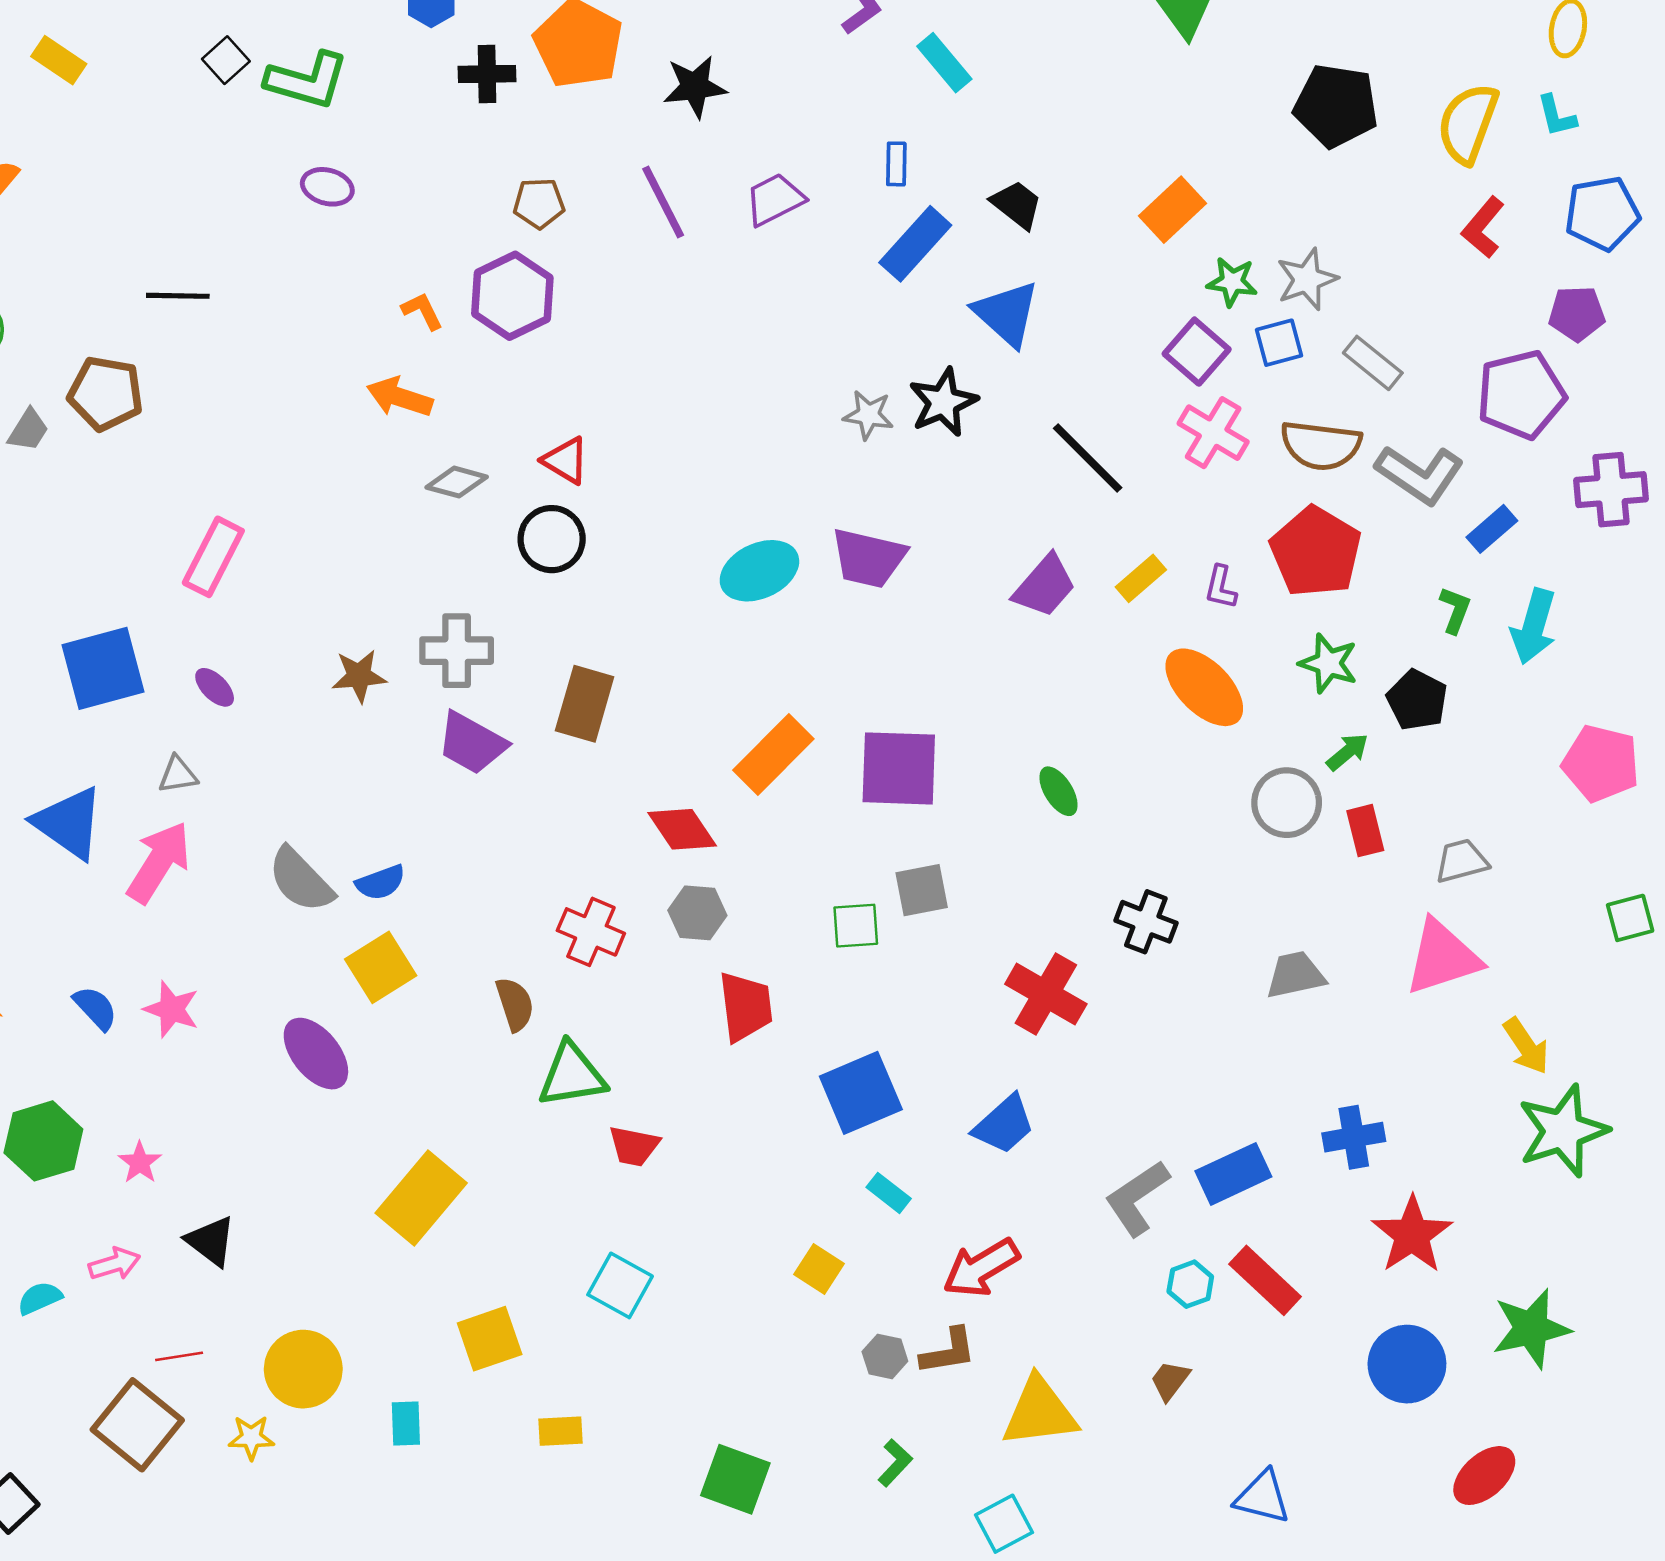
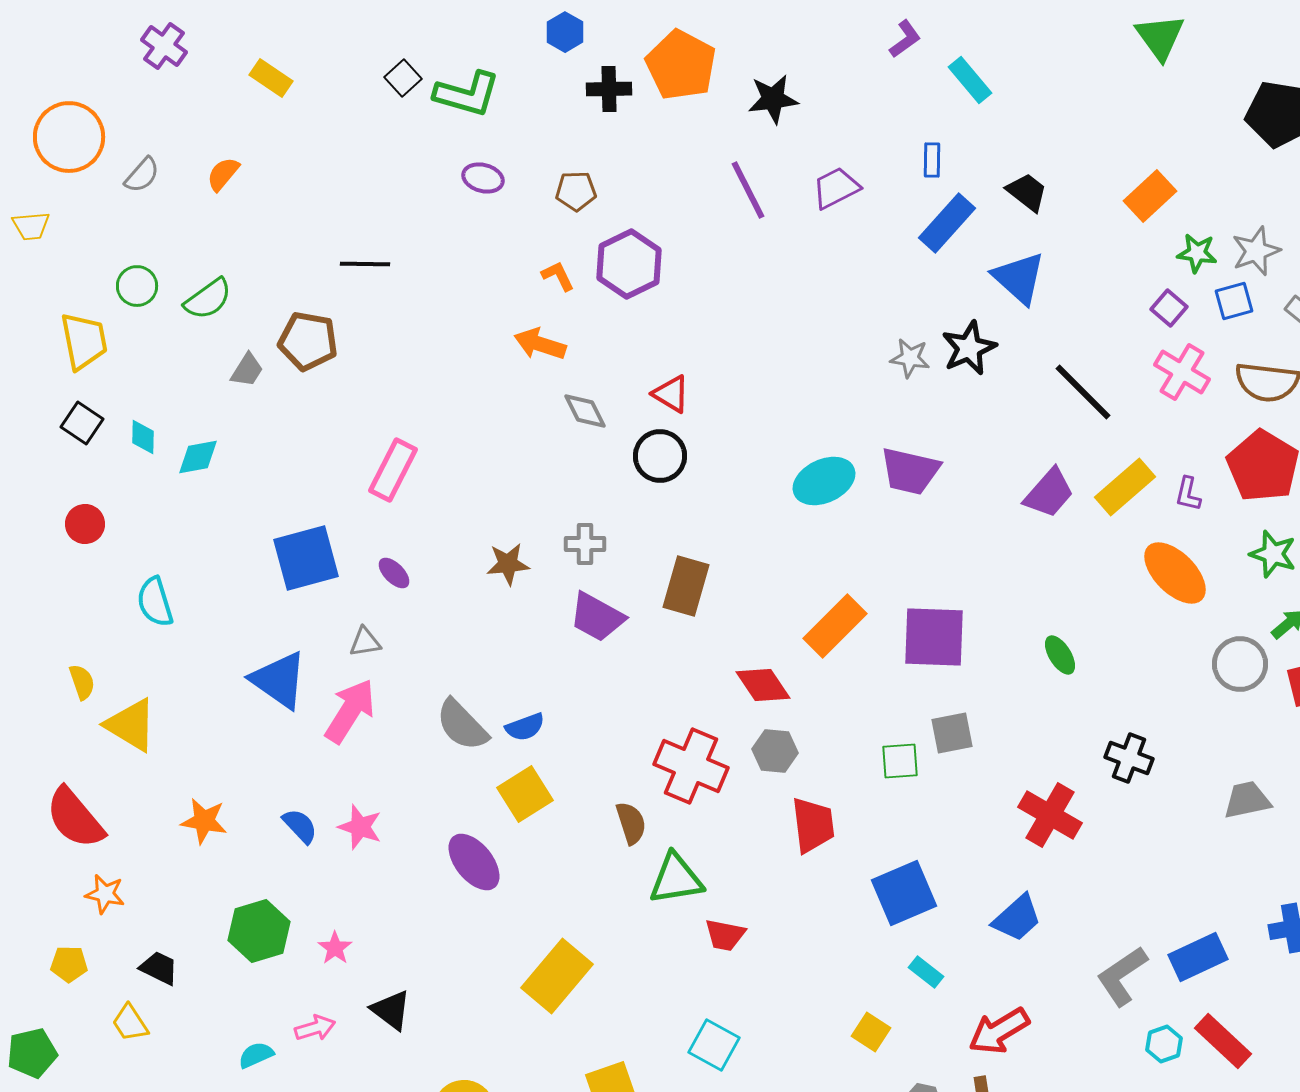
brown pentagon: (539, 203) -> (576, 191), moved
purple square: (1197, 352) -> (1169, 308), size x0.7
gray diamond: (457, 482) -> (585, 411), turned 48
yellow rectangle: (1141, 578) -> (1125, 487), size x1.5
gray cross: (457, 651) -> (585, 544), size x0.7
red cross: (591, 932) -> (691, 766), size x1.4

